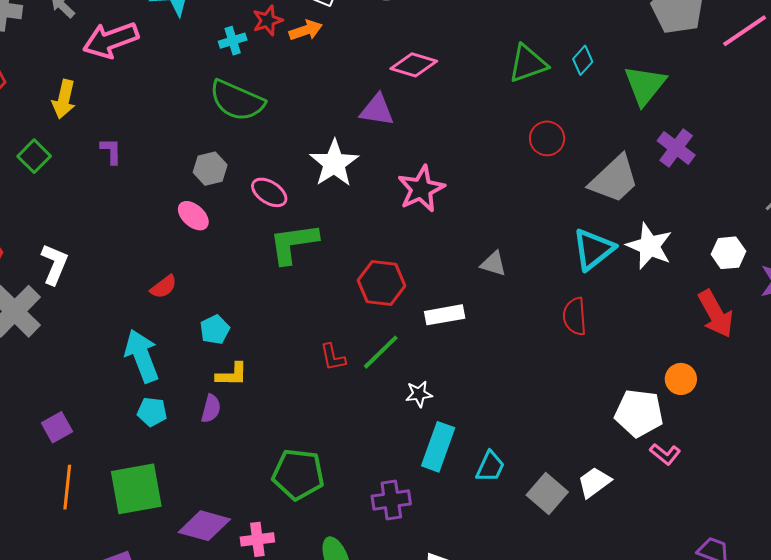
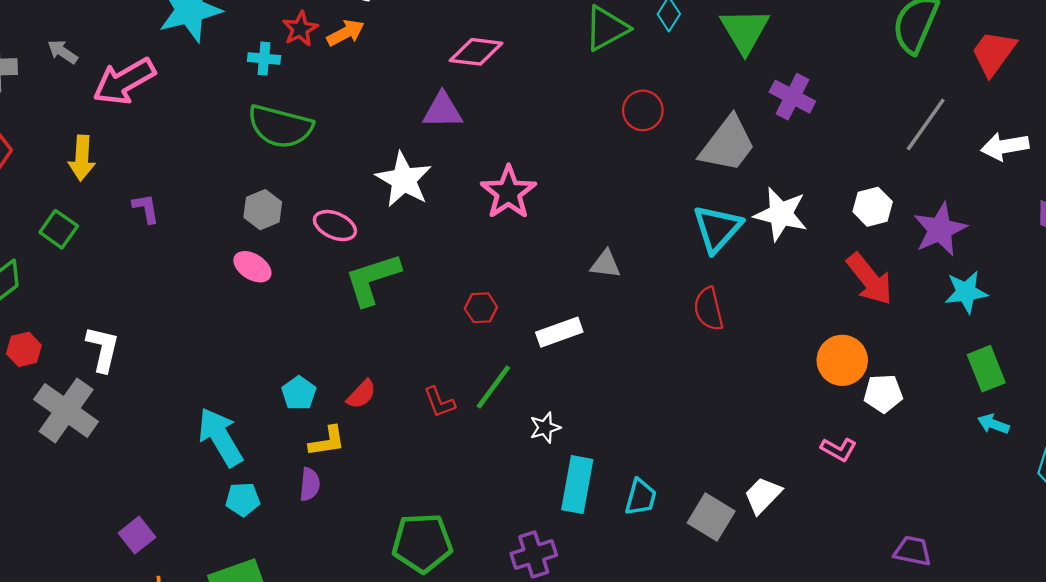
cyan cross: (233, 41) -> (264, 59), turned 32
red hexagon: (382, 283) -> (481, 308), size x0.6
red semicircle: (164, 287) -> (361, 394), moved
orange circle: (681, 379) -> (842, 360), size x1.4
white pentagon: (639, 413) -> (883, 393), moved, size x0.7

